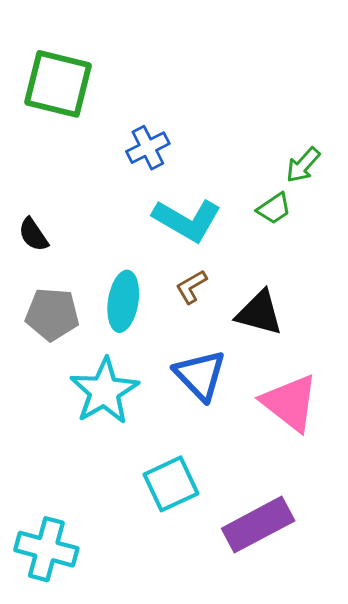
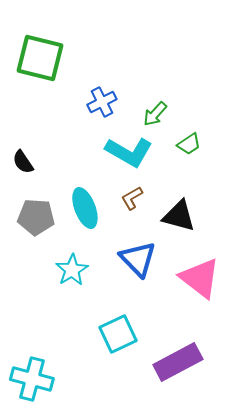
green arrow: (303, 165) -> (155, 114), moved
cyan ellipse: (123, 301) -> (85, 208), turned -30
cyan star: (104, 391) -> (72, 270), size x0.7

